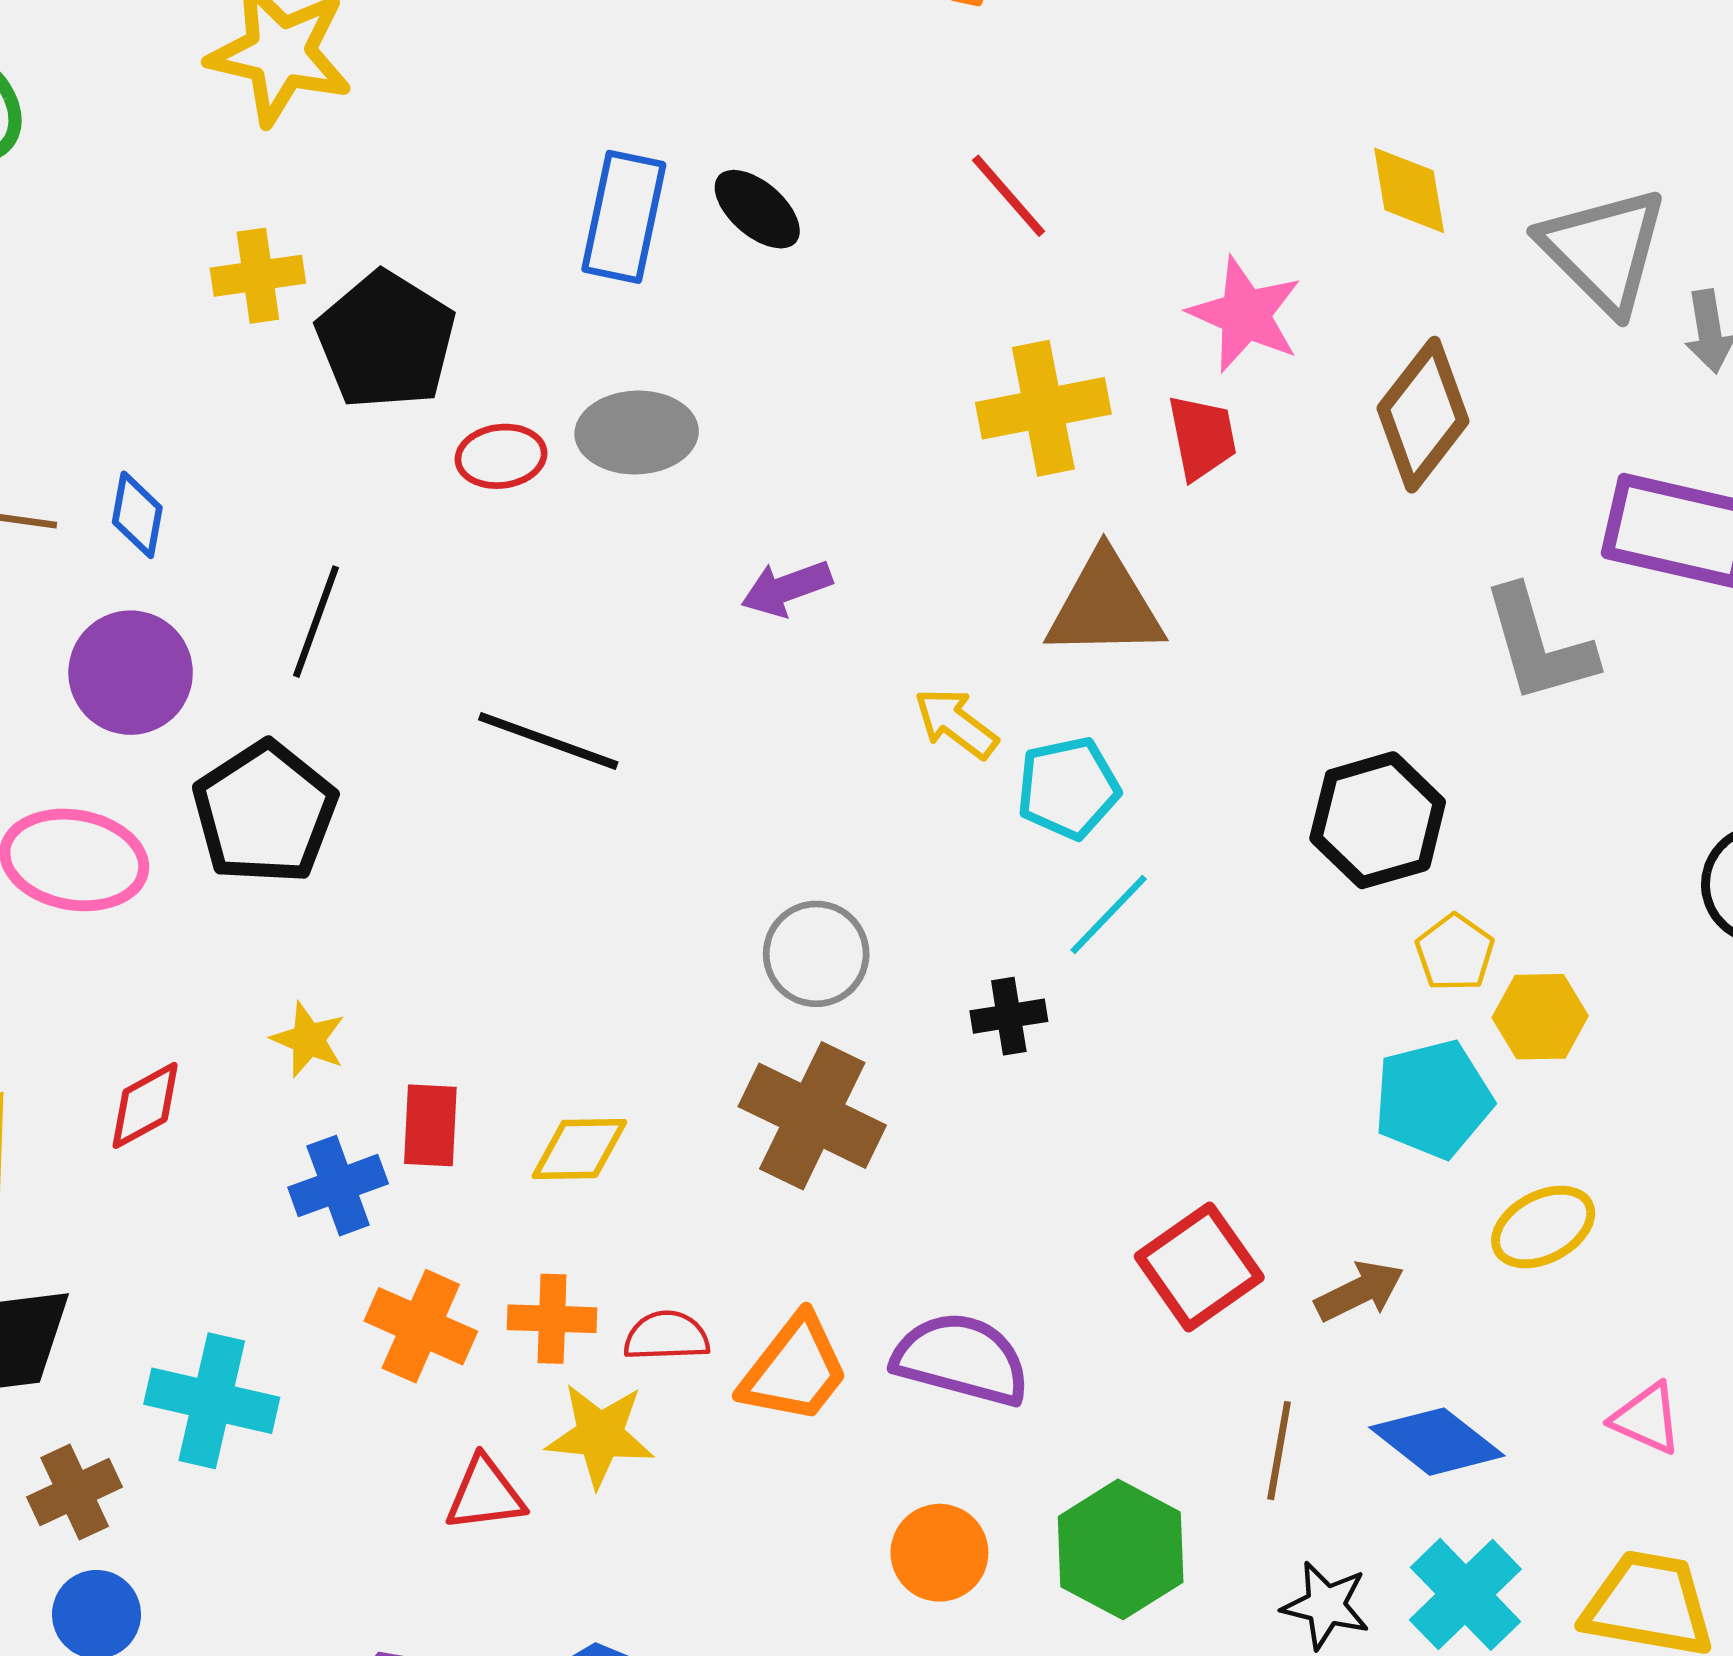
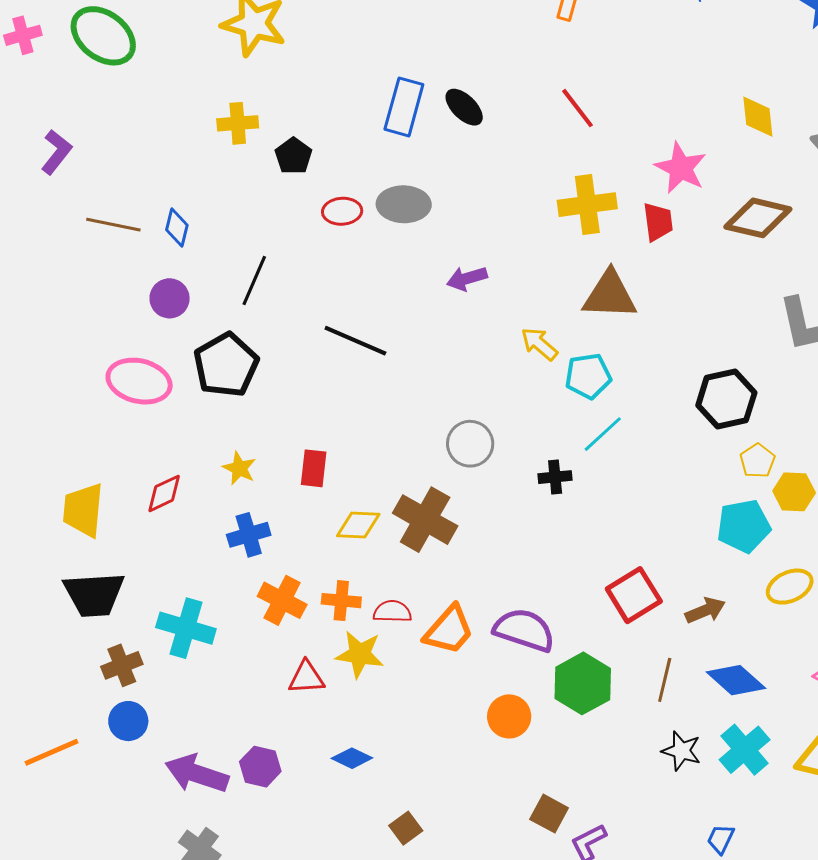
black pentagon: (386, 340) -> (293, 156), size x0.6
brown diamond: (1423, 415) -> (758, 218), turned 62
purple circle: (131, 673) -> (170, 298), size x0.7
brown cross: (812, 1116) -> (425, 520), moved
red rectangle: (430, 1125) -> (314, 468), moved
green hexagon: (1121, 1549) -> (583, 683), moved

